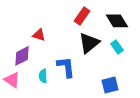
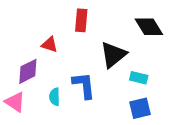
red rectangle: (82, 16) -> (81, 20), moved, turned -30
cyan rectangle: (117, 47) -> (139, 78), moved, turned -40

